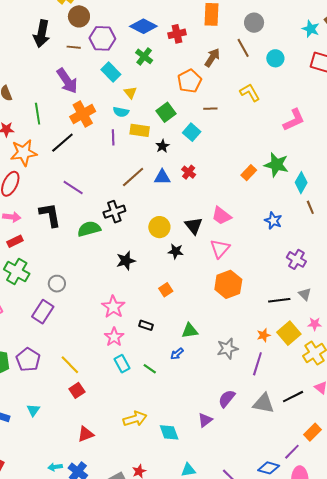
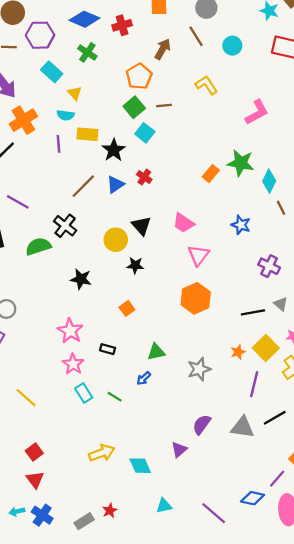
green square: (166, 112) -> (134, 107), moved
black star: (163, 146) -> (114, 150), size x1.5
blue triangle: (162, 177) -> (115, 184), turned -30
black cross: (114, 212) -> (65, 226), turned -30
black triangle: (194, 226) -> (141, 226), moved
pink triangle: (220, 249) -> (198, 255), moved
black star: (126, 261) -> (81, 279), turned 30
purple line: (257, 364) -> (254, 384), moved
red square: (77, 390) -> (34, 452), moved
red triangle: (86, 434) -> (35, 480), moved, turned -42

